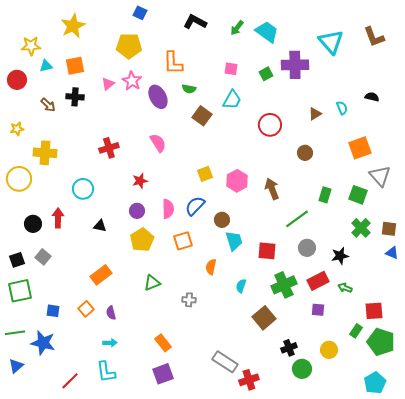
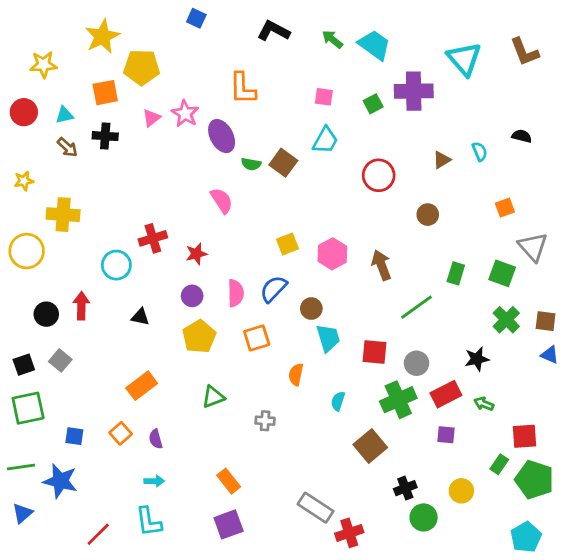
green arrow: (237, 28) -> (332, 39), turned 91
yellow pentagon: (129, 46) -> (142, 67), moved
cyan triangle: (46, 66) -> (65, 115), moved
green semicircle: (189, 89) -> (251, 164), moved
red cross: (109, 148) -> (153, 238), moved
orange square: (360, 148) -> (505, 208), size x0.6
gray circle: (307, 248) -> (417, 363), moved

